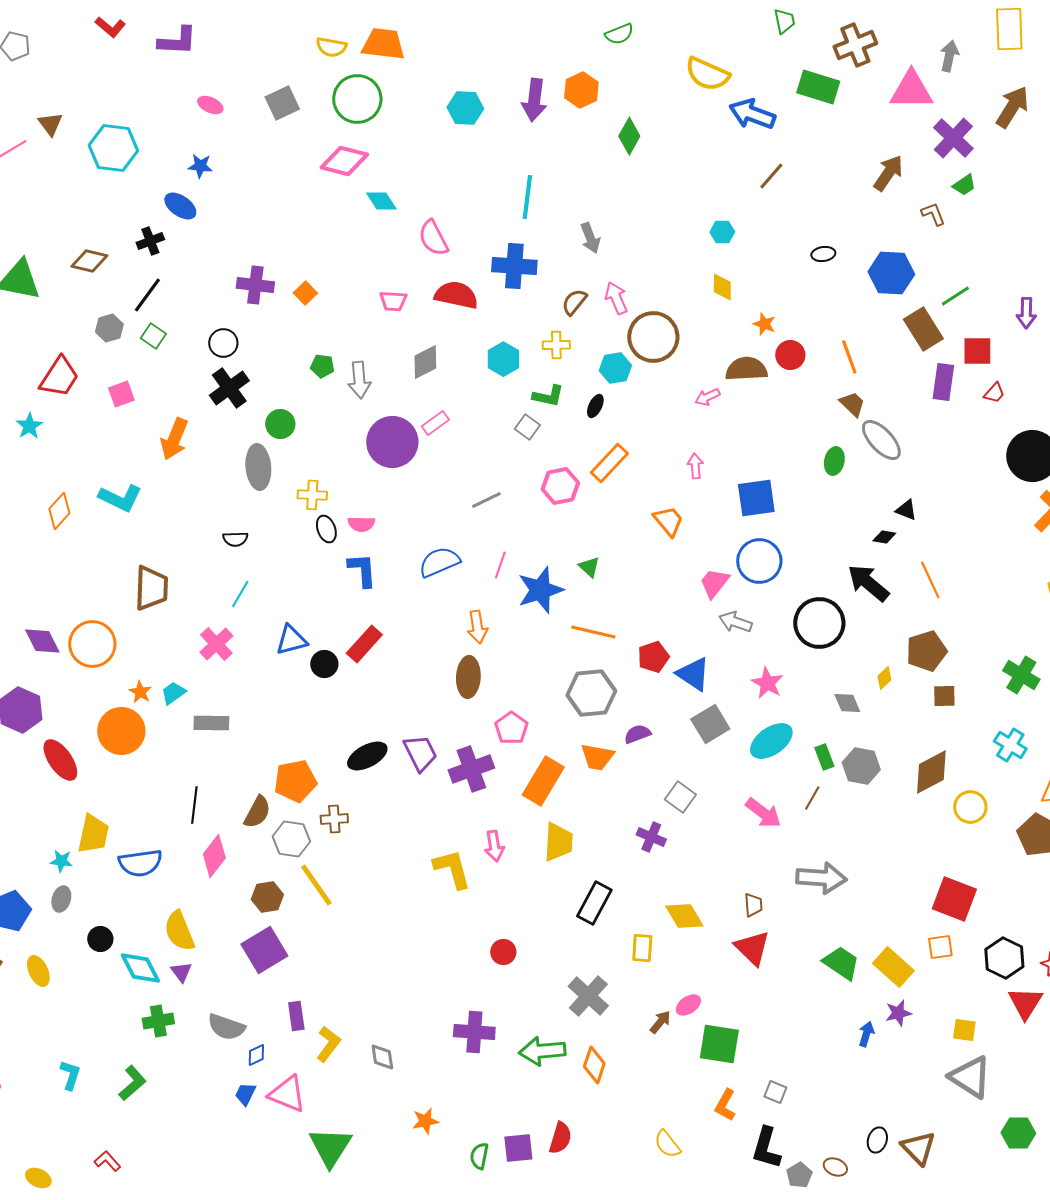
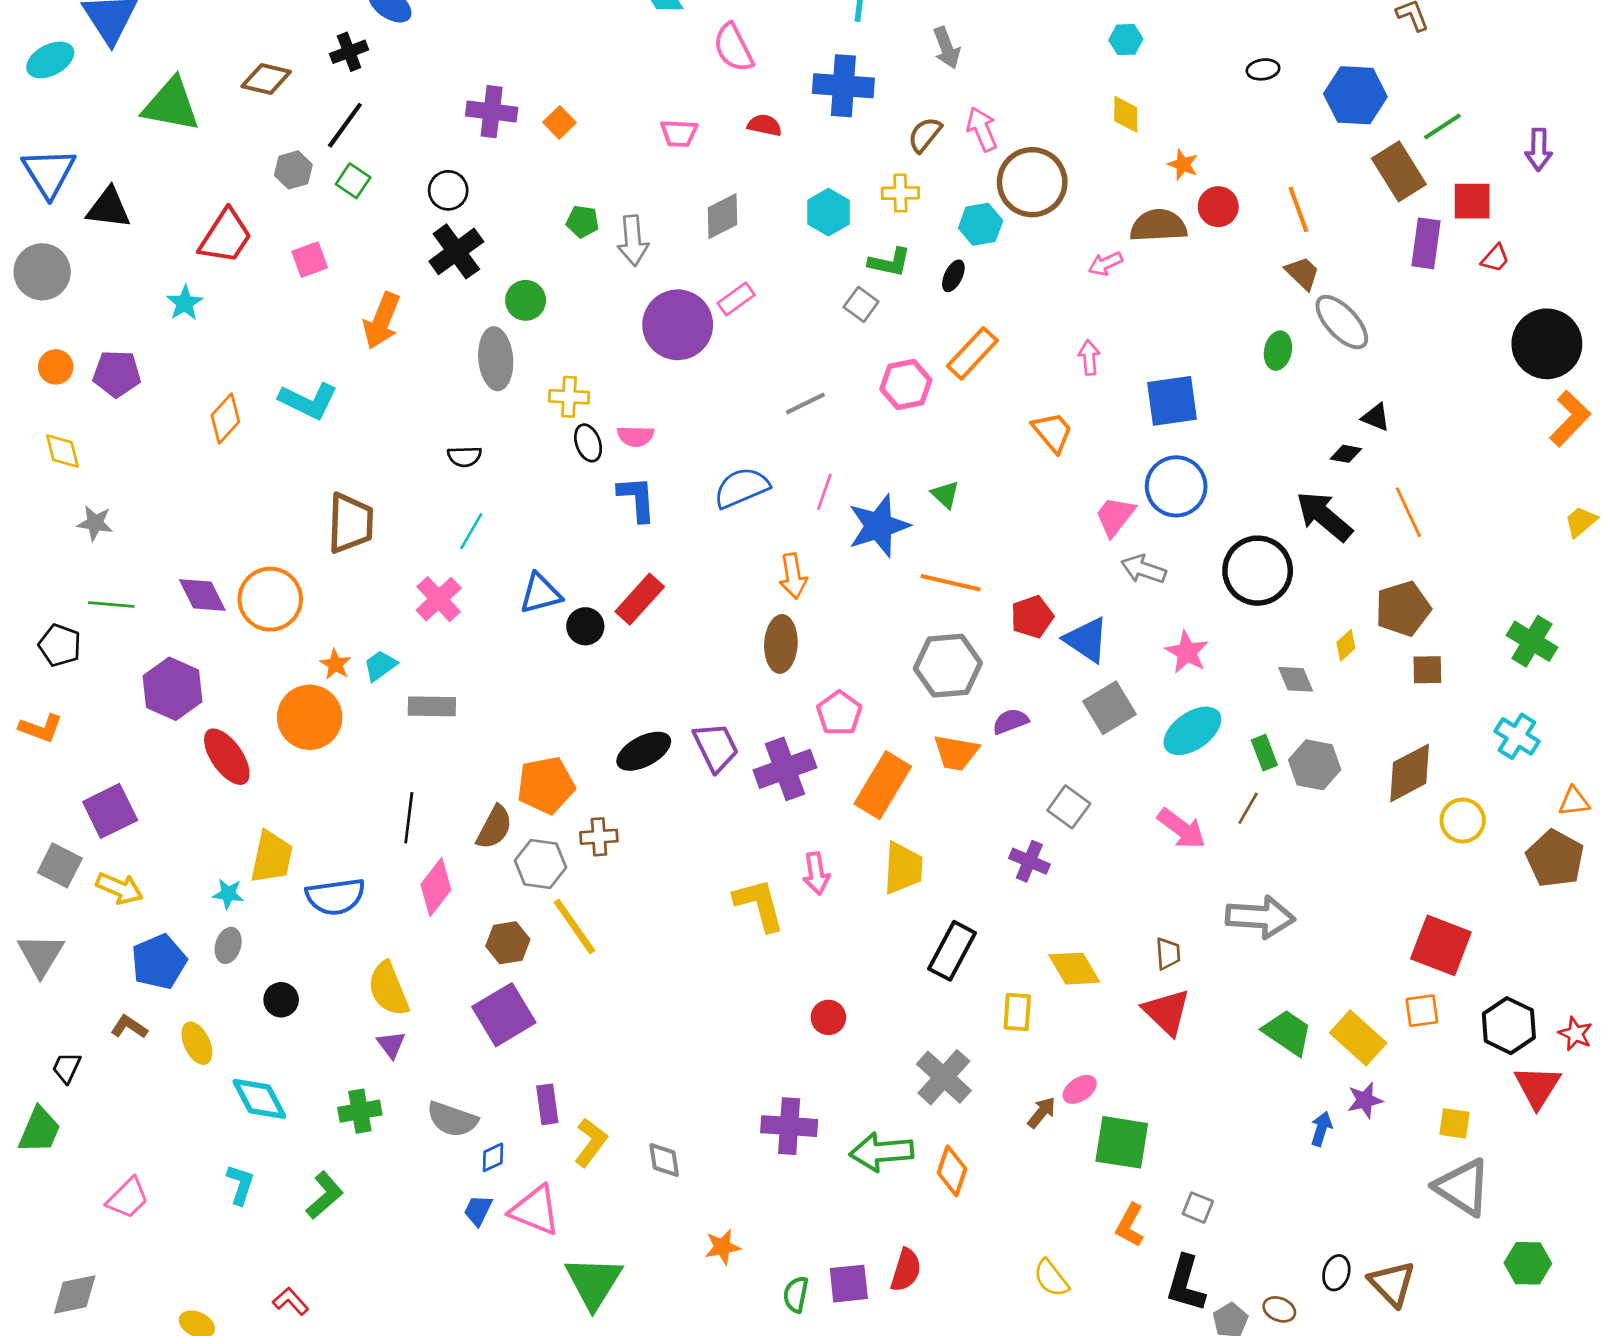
red semicircle: (456, 295) -> (765, 125), size x0.6
cyan diamond: (140, 968) -> (259, 1099), moved

